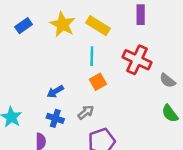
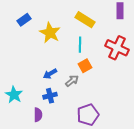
yellow star: (63, 24) -> (50, 33), moved
gray arrow: (86, 112) -> (72, 81), moved
blue cross: (55, 118) -> (50, 96), turned -32

